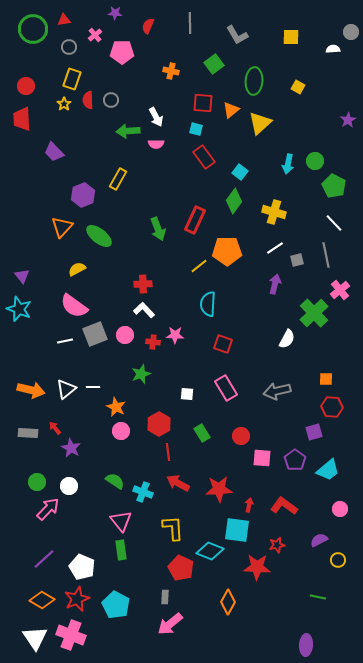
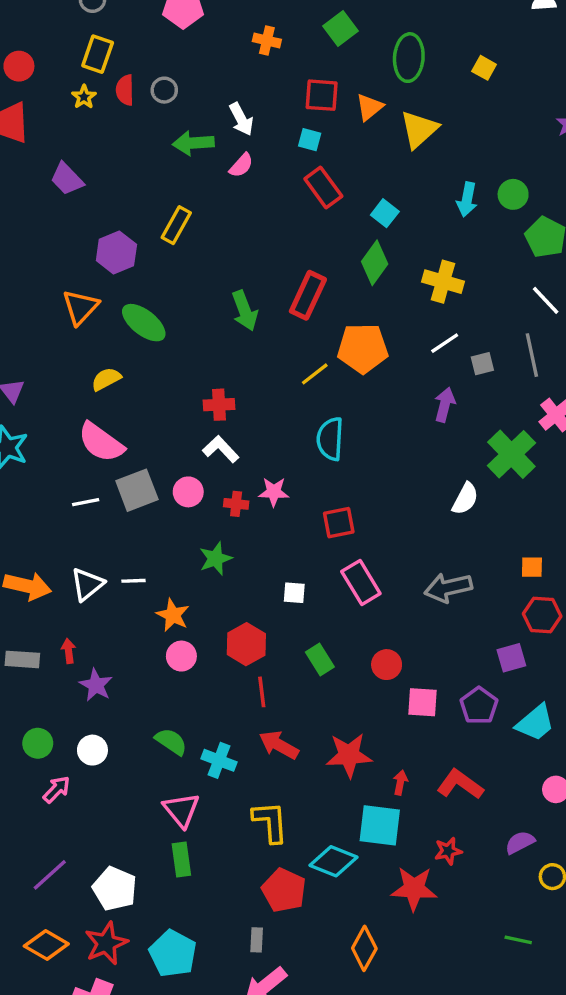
pink semicircle: (156, 144) -> (241, 165), turned -49
red square: (223, 344) -> (339, 523), moved, turned -30
red arrow: (55, 428) -> (69, 651), turned 32
pink arrow: (48, 509) -> (57, 789), size x0.7

